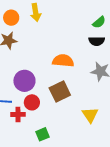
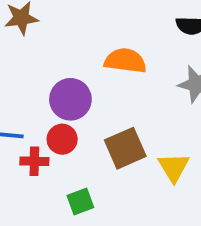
purple circle: (24, 81) -> (70, 99), moved
brown square: (60, 91) -> (125, 148), moved

